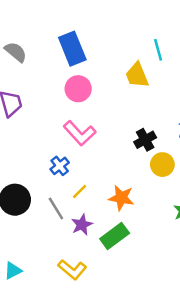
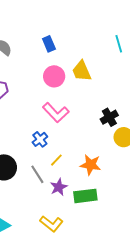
blue rectangle: (72, 49) -> (49, 44), size x0.6
yellow trapezoid: (137, 75) -> (82, 71), moved
green rectangle: (115, 236) -> (85, 196), turned 30

